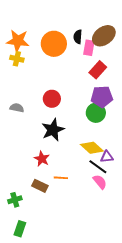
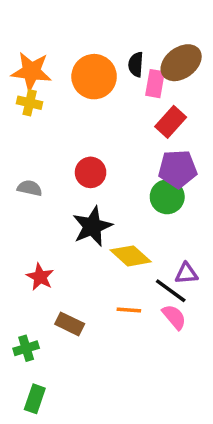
yellow diamond: (92, 148) -> (131, 256), moved
red star: (42, 159) -> (40, 277), moved
orange line: (61, 178) -> (129, 310), moved

